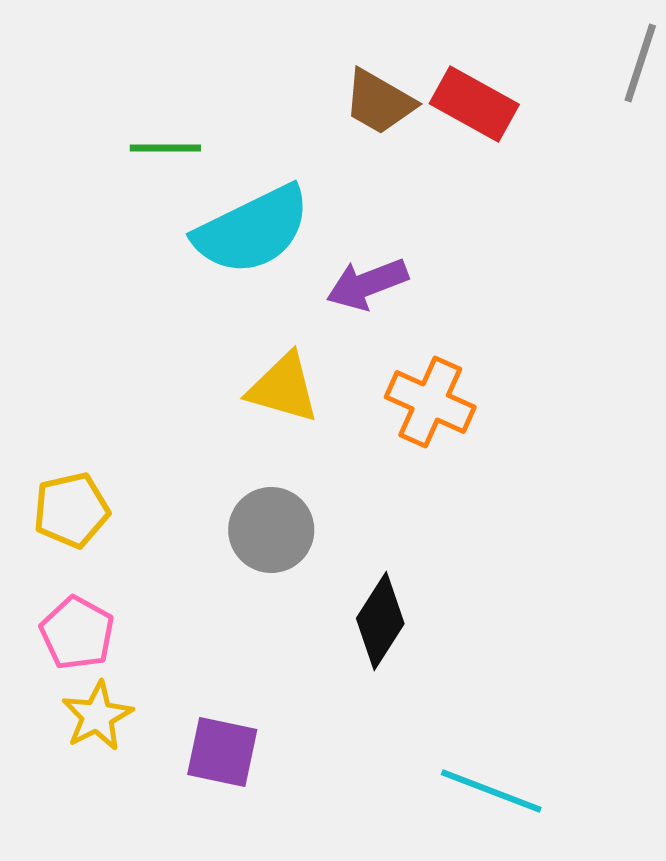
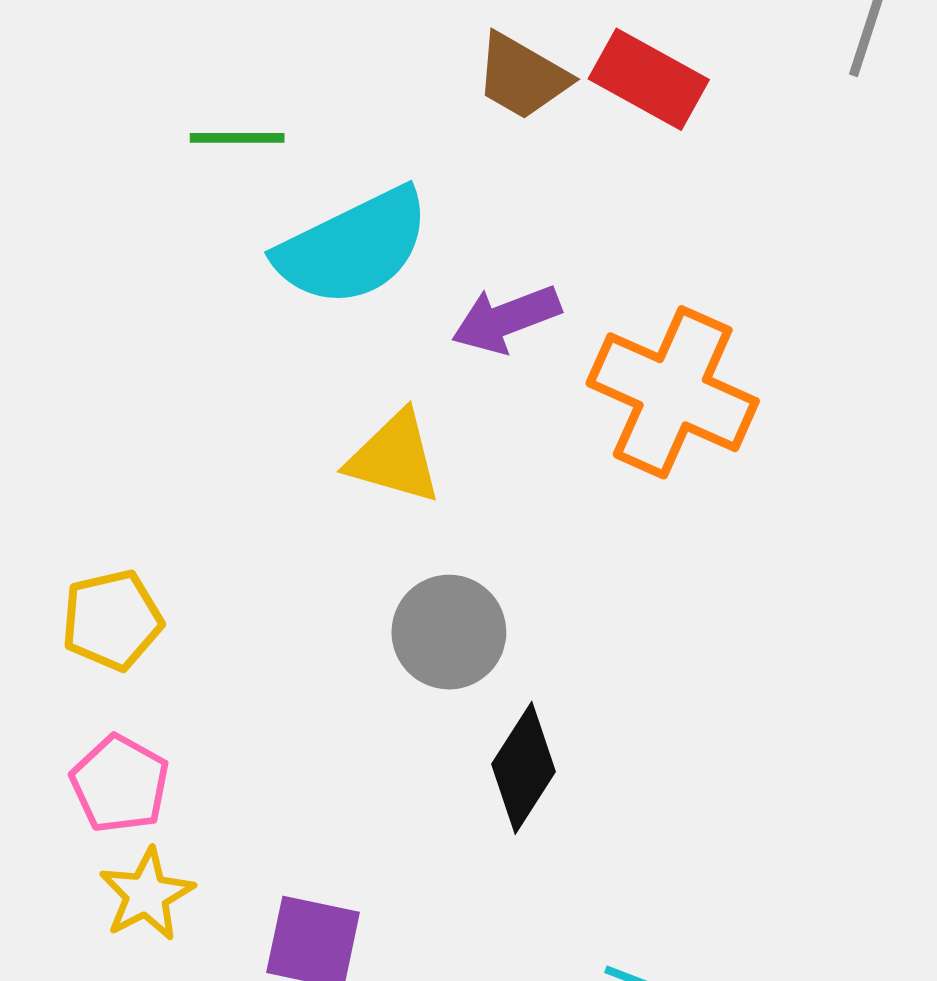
orange cross: (430, 402) -> (673, 392), moved, size x1.4
gray circle: (271, 530) -> (449, 632), moved

